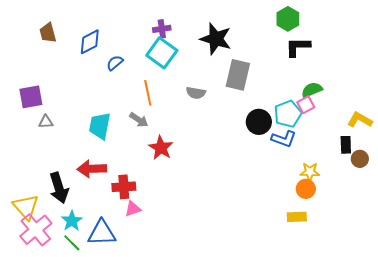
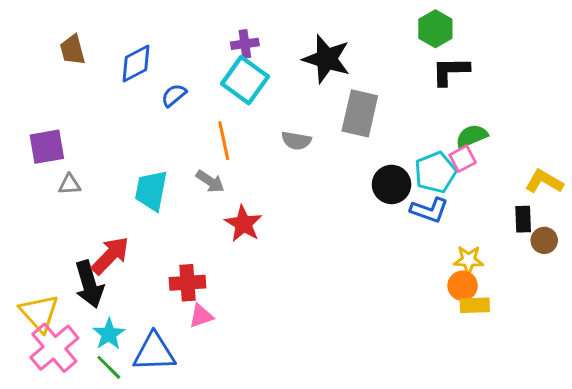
red arrow: (92, 169) -> (110, 255), moved, turned 136
yellow rectangle: (297, 217) -> (475, 305), moved

